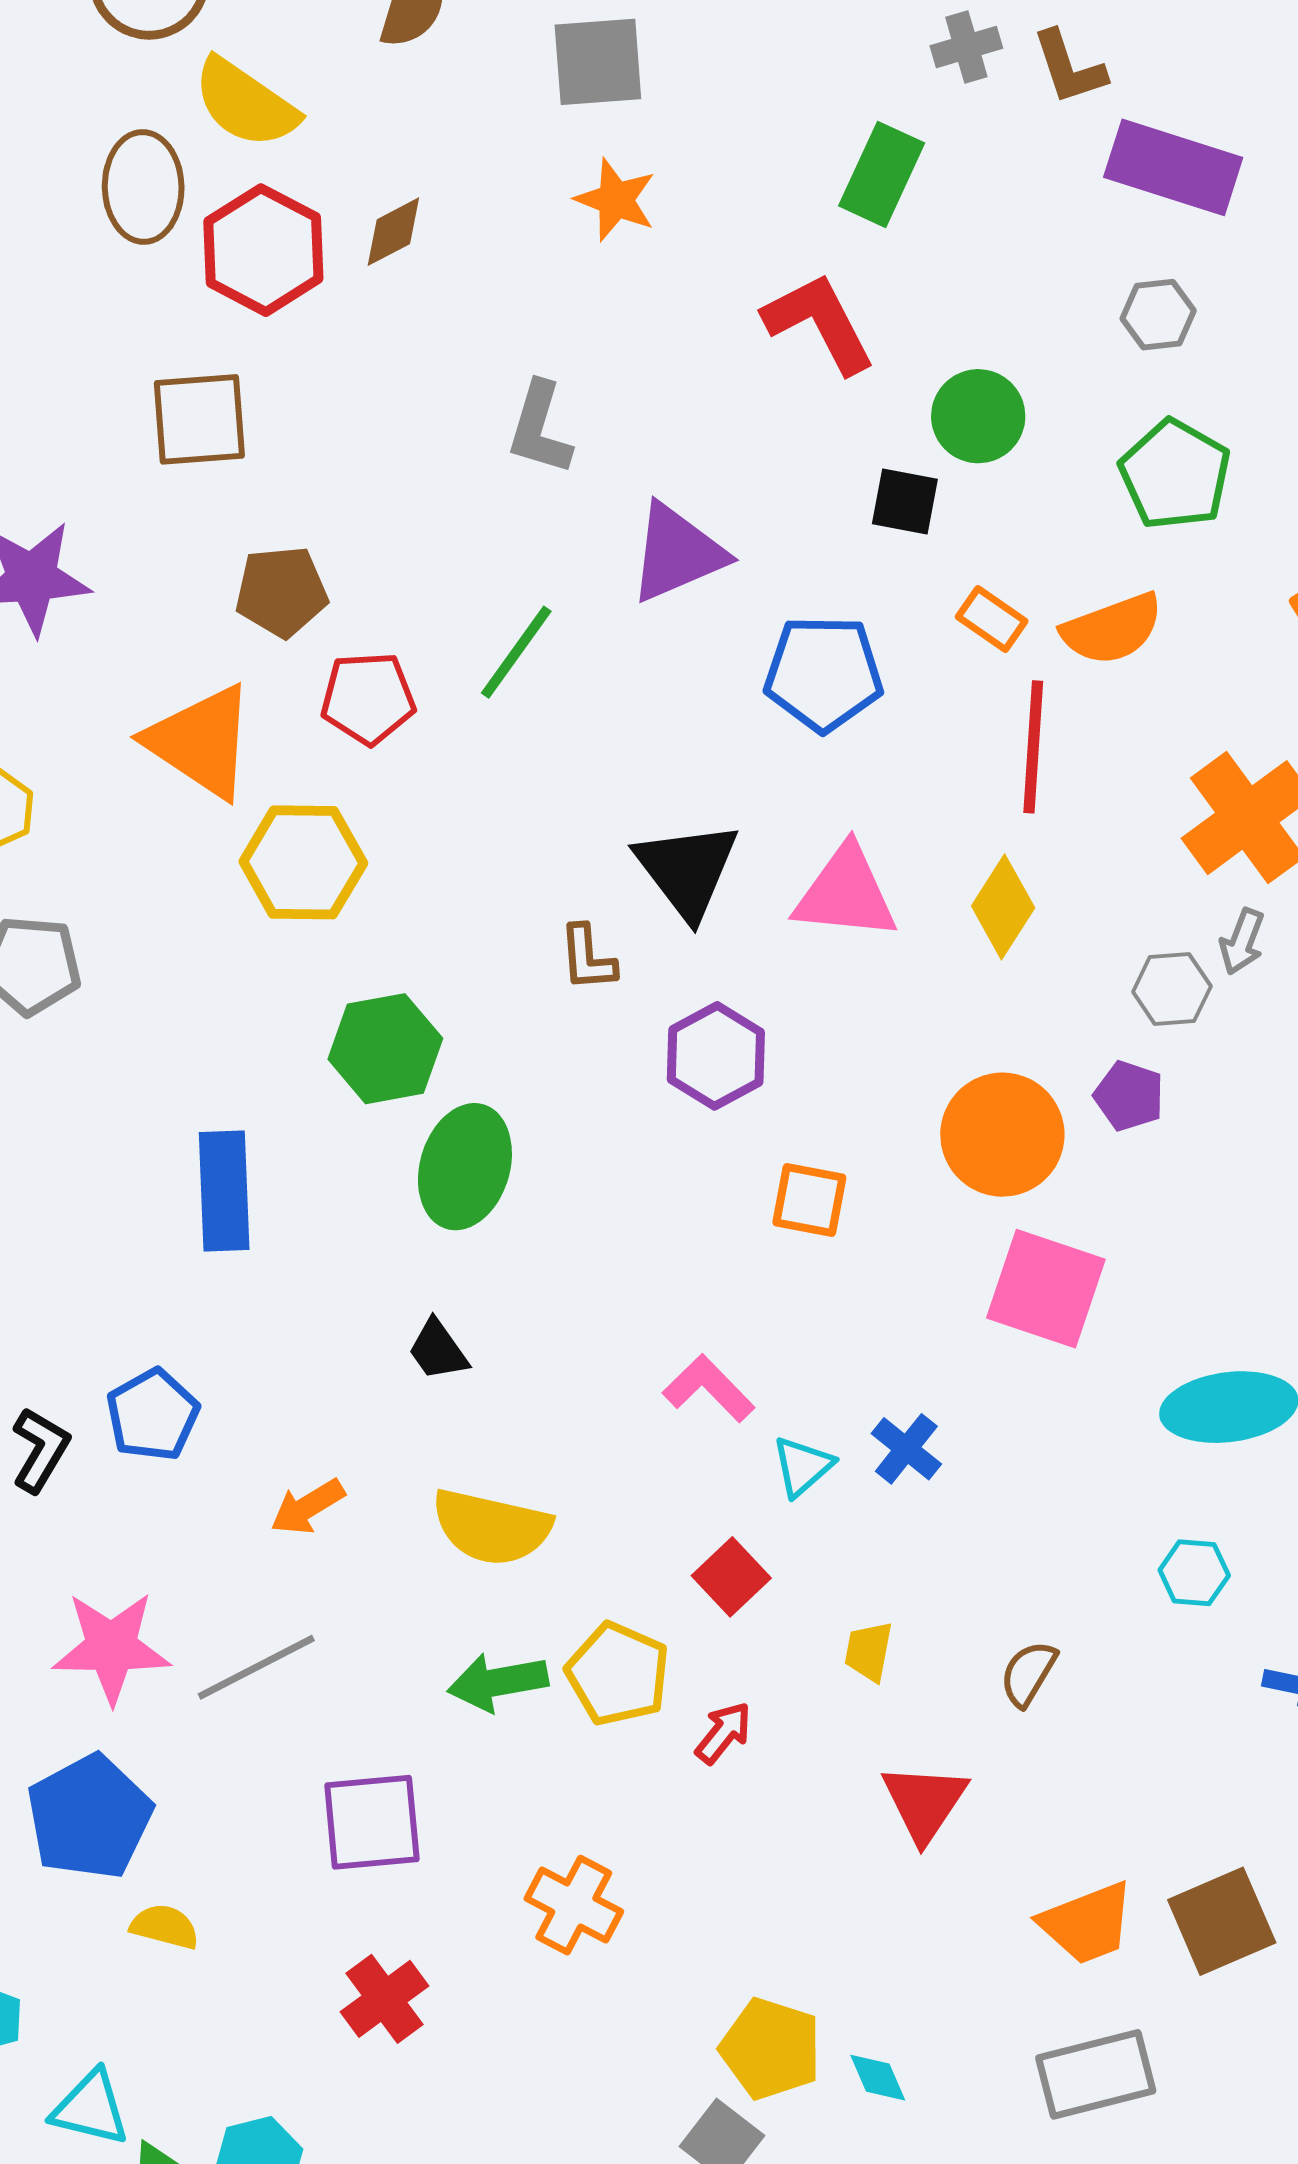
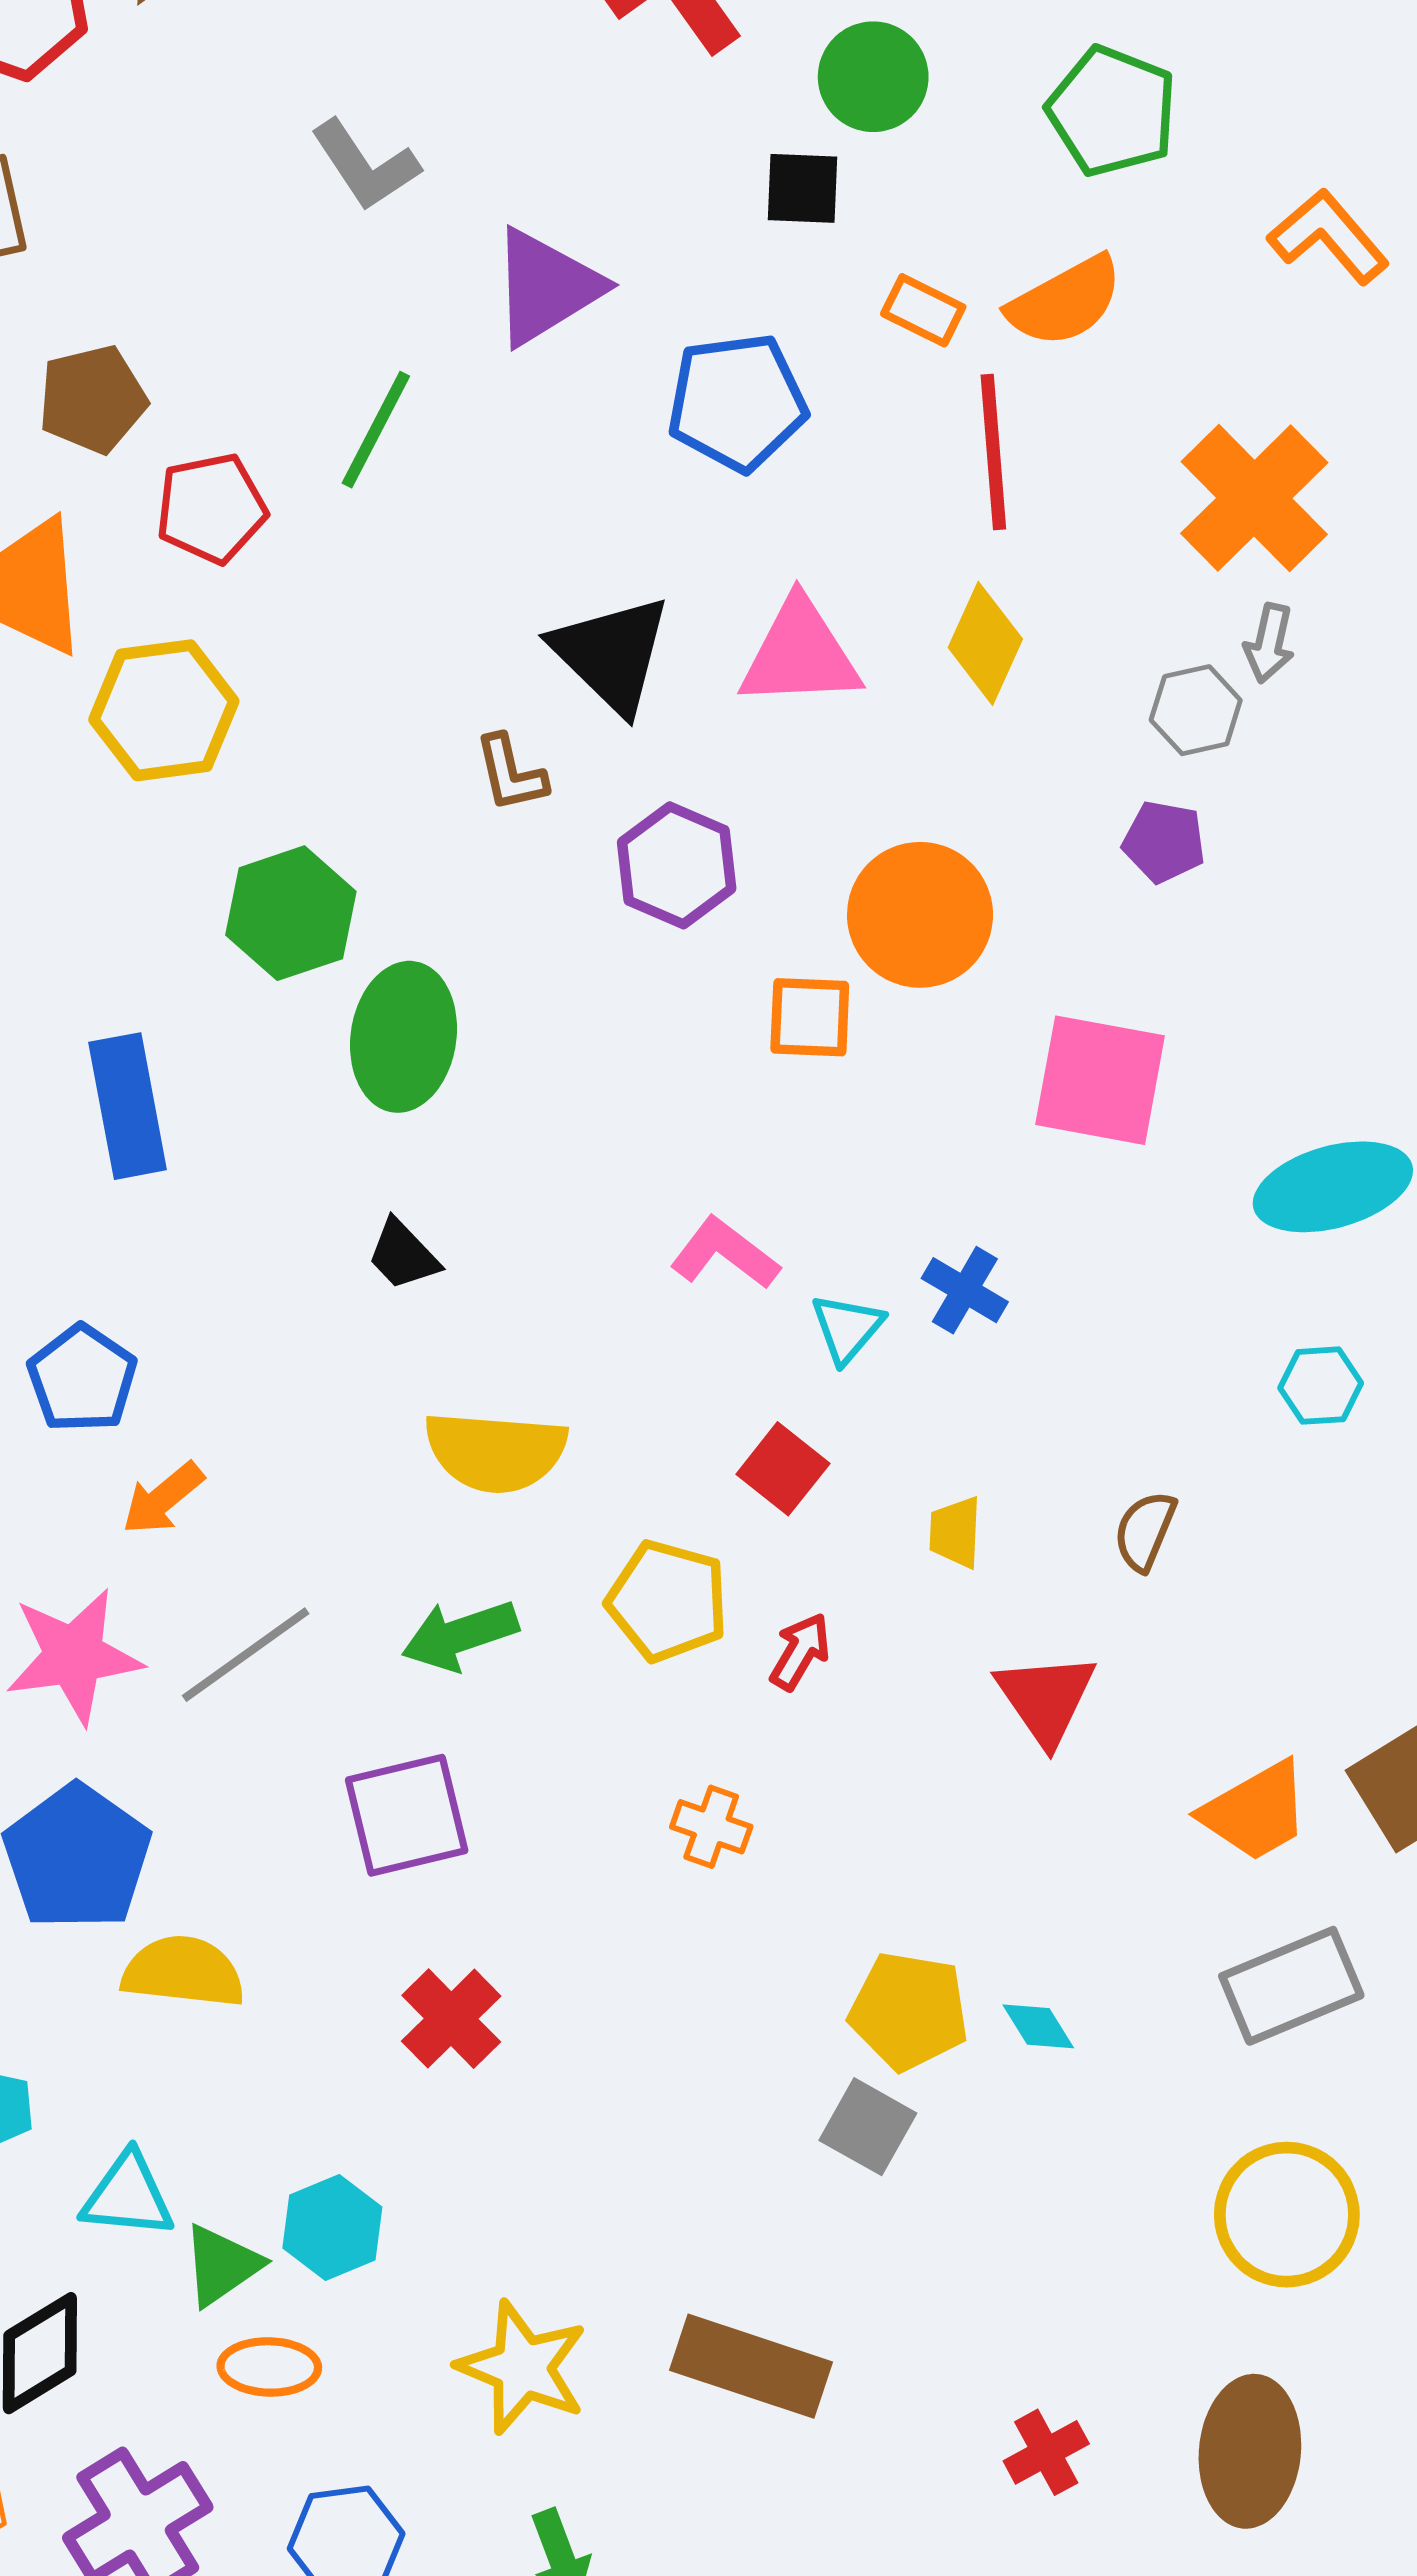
gray L-shape: (540, 428) -> (365, 165), turned -42
orange circle: (1002, 1135) -> (920, 915), moved
orange arrow: (308, 1507) -> (163, 1498), moved
green arrow: (498, 1682) -> (460, 1635), moved
orange cross: (574, 1905) -> (711, 1827), moved, size x0.7
yellow semicircle: (165, 1927) -> (183, 1972), size x1.5

